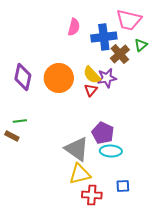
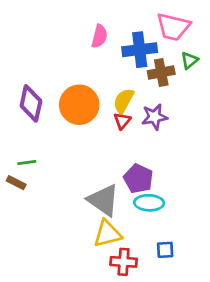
brown cross: (120, 54) -> (161, 73), turned 30
yellow semicircle: (92, 75) -> (124, 101), turned 72
purple star: (107, 78) -> (154, 117), moved

